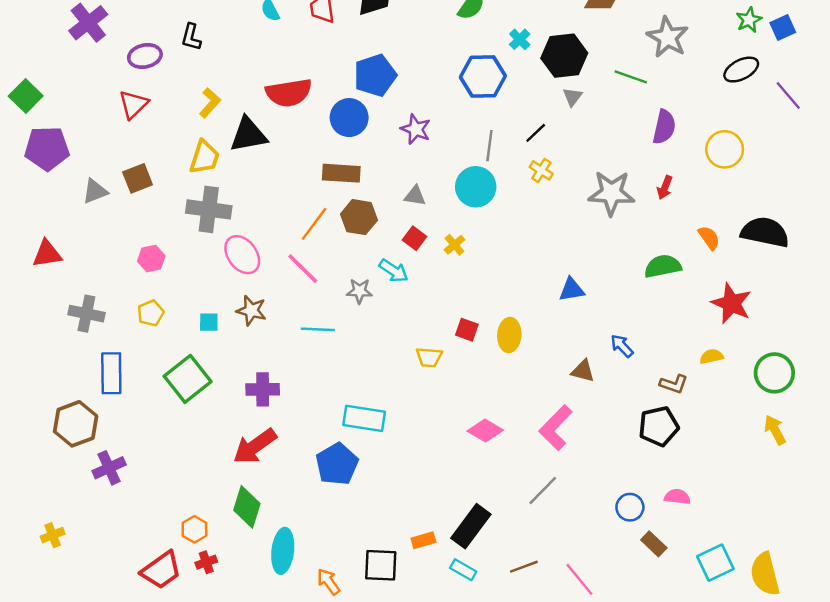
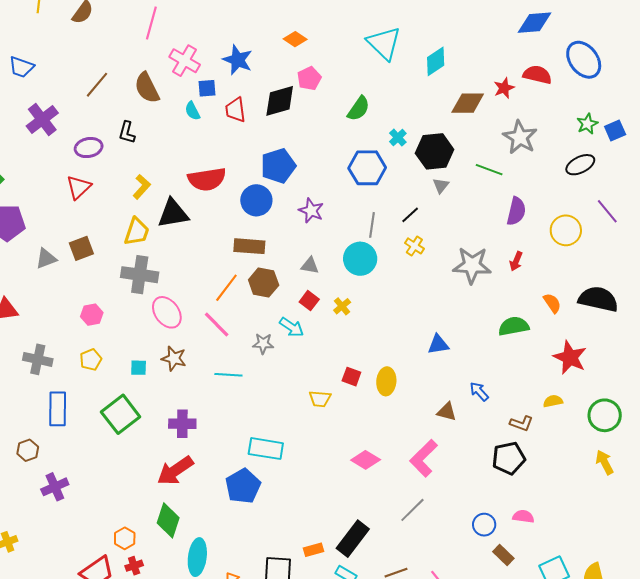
purple line: (788, 95) -> (607, 211), moved
brown hexagon: (76, 424) -> (28, 450), size x0.6

